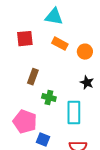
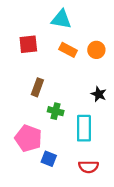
orange circle: (85, 52) -> (96, 50), moved

